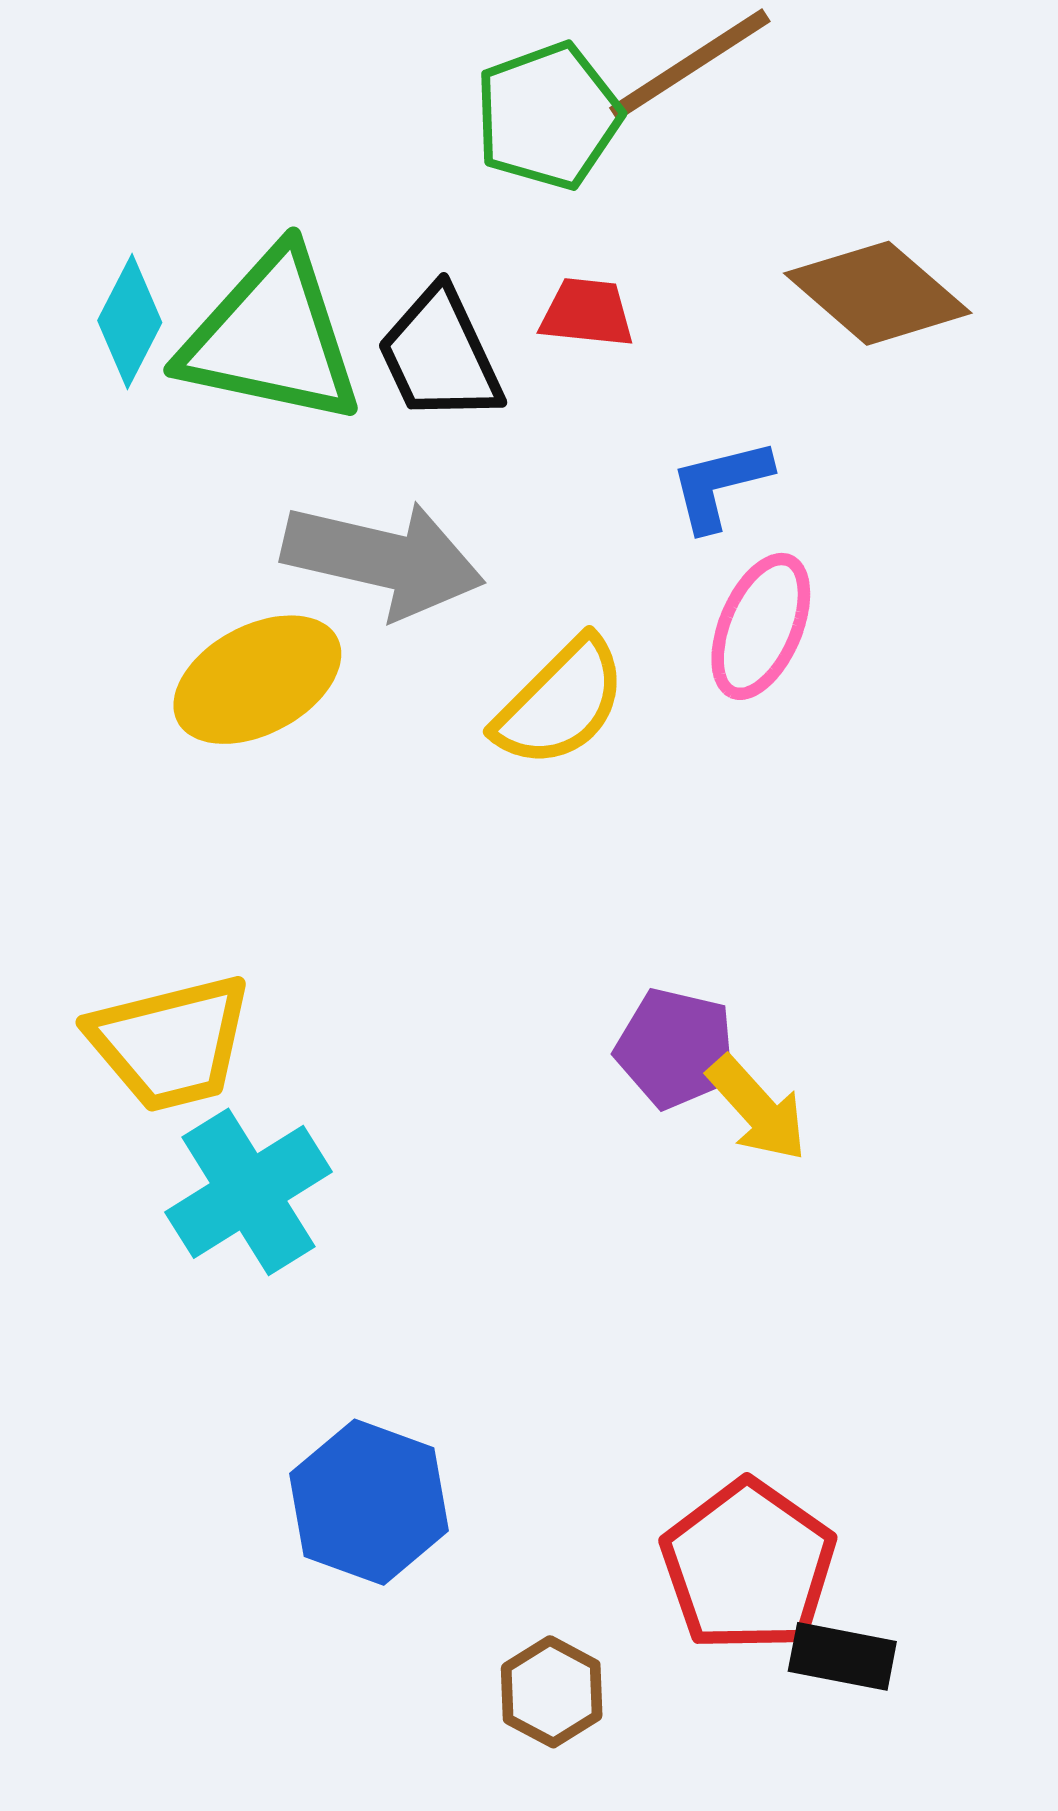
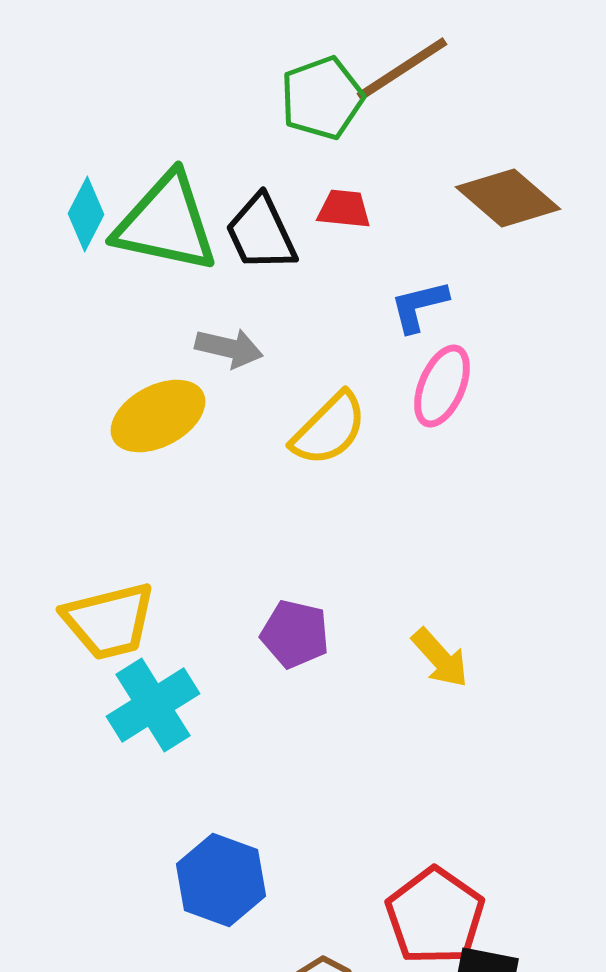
gray arrow: (383, 559) -> (229, 348), size x0.6
purple pentagon: (676, 1048) -> (295, 634), moved

